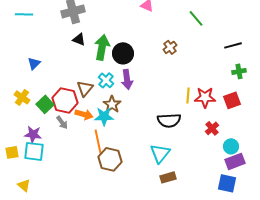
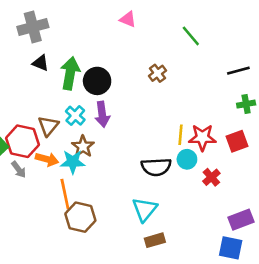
cyan circle: (231, 146) -> (187, 159), moved

